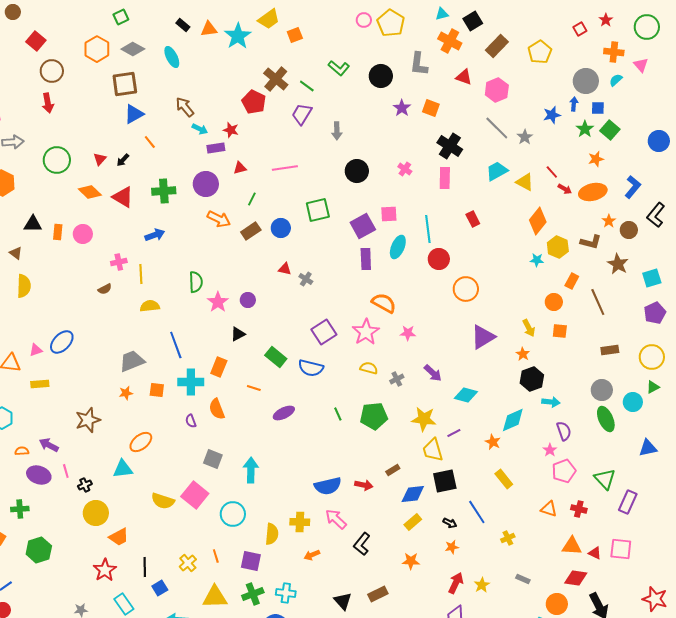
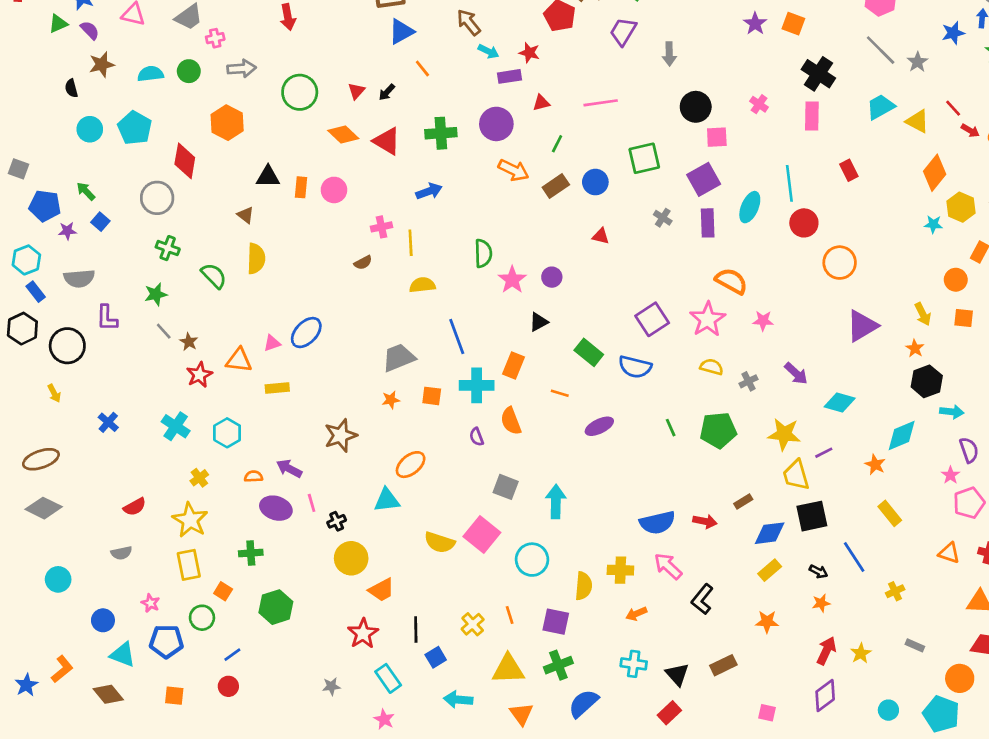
pink square: (389, 214) -> (717, 137), moved
gray cross: (306, 279) -> (663, 218), moved
cyan cross: (286, 593) -> (634, 664), moved

